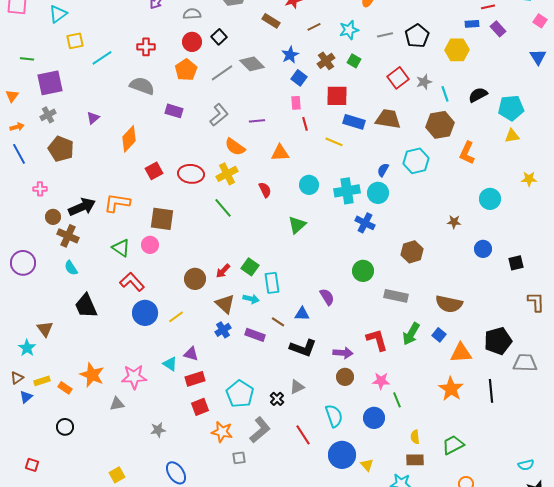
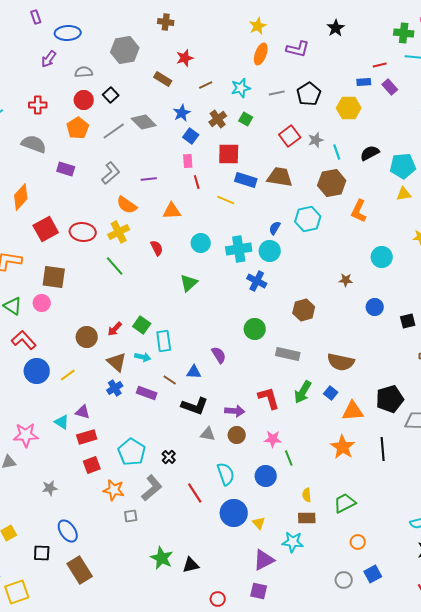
red square: (154, 171) -> (46, 229), size x1.4
gray triangle: (297, 387) -> (208, 434), moved, turned 35

